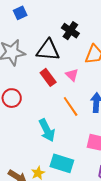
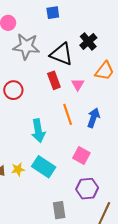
blue square: (20, 13) -> (53, 13), moved

